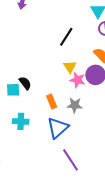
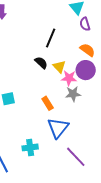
black semicircle: (25, 83) -> (41, 63), moved
gray star: (75, 105) -> (73, 94), moved
cyan cross: (21, 121) -> (30, 147), moved

